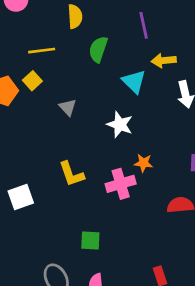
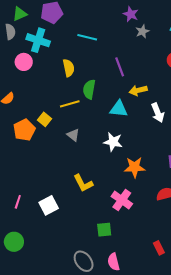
yellow line: (42, 51) -> (70, 104), moved
cyan triangle: (134, 82) -> (119, 109), turned -30
orange star: (143, 163) -> (135, 167), size x1.5
pink cross: (121, 184) -> (122, 200), moved, turned -30

